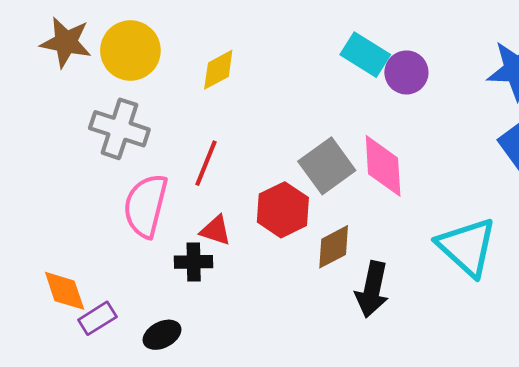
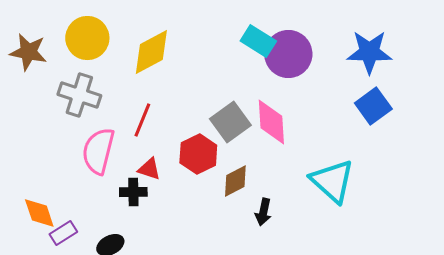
brown star: (66, 42) -> (28, 52), moved
yellow diamond: (218, 70) -> (151, 52), size x1.5
purple circle: (406, 72) -> (288, 54), size x1.5
black arrow: (372, 289) -> (263, 212), size x0.7

